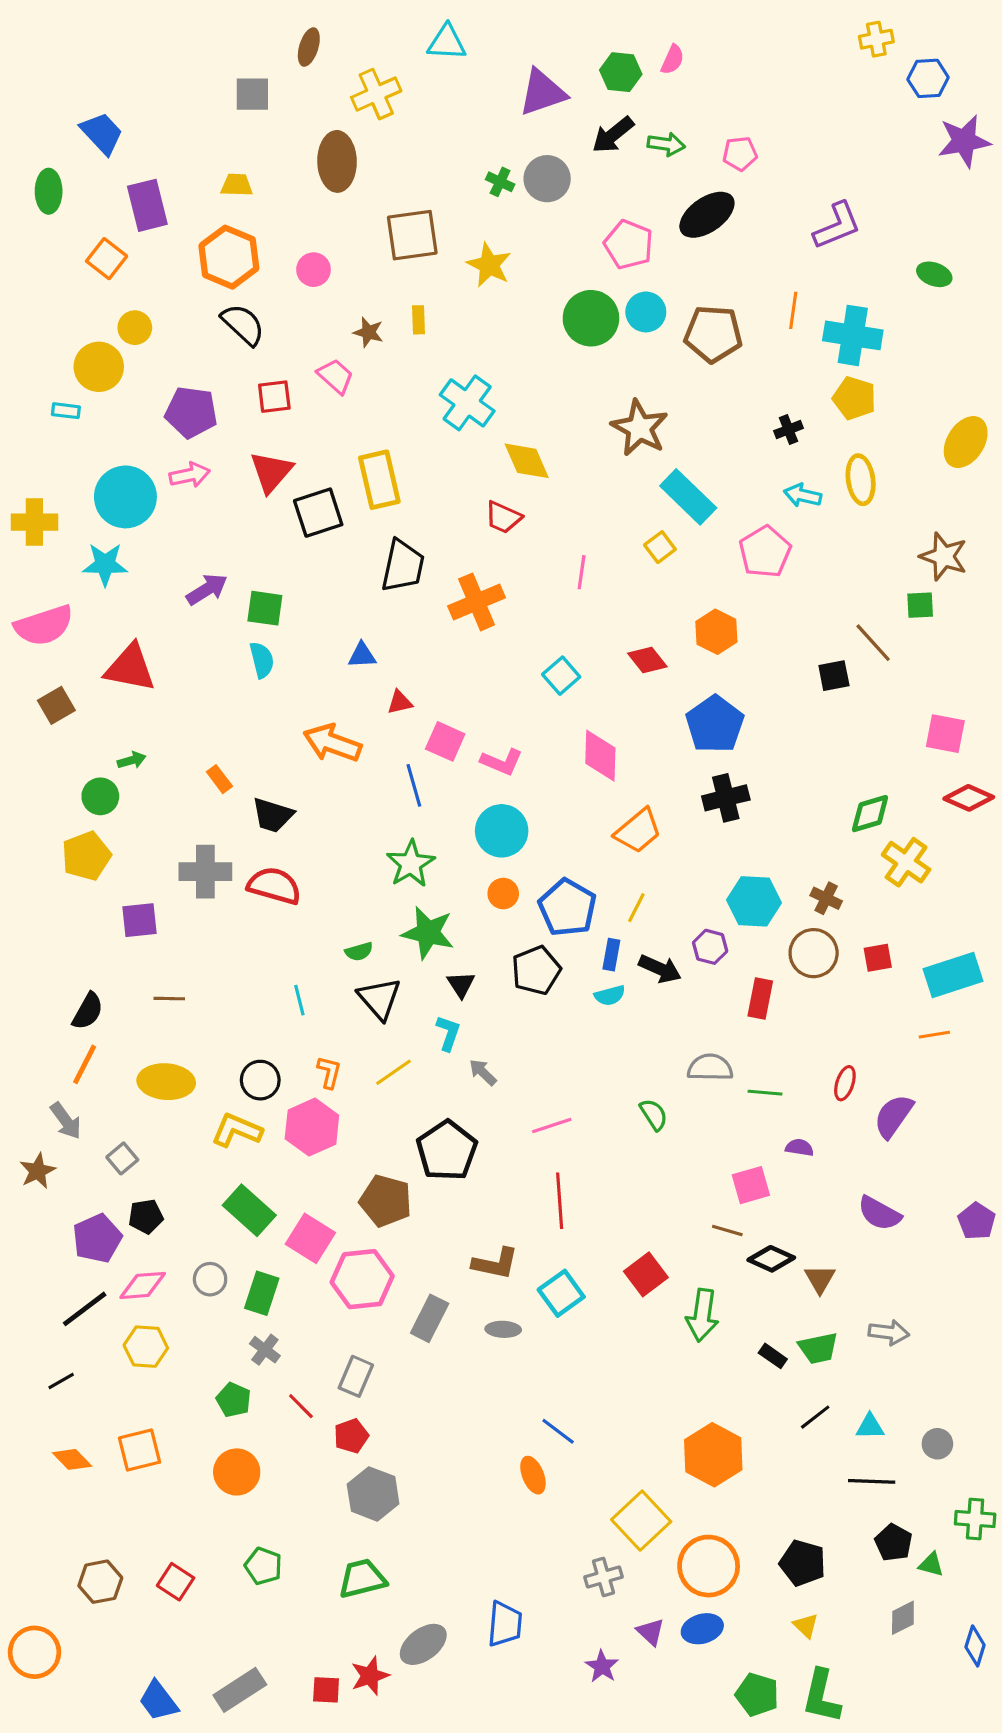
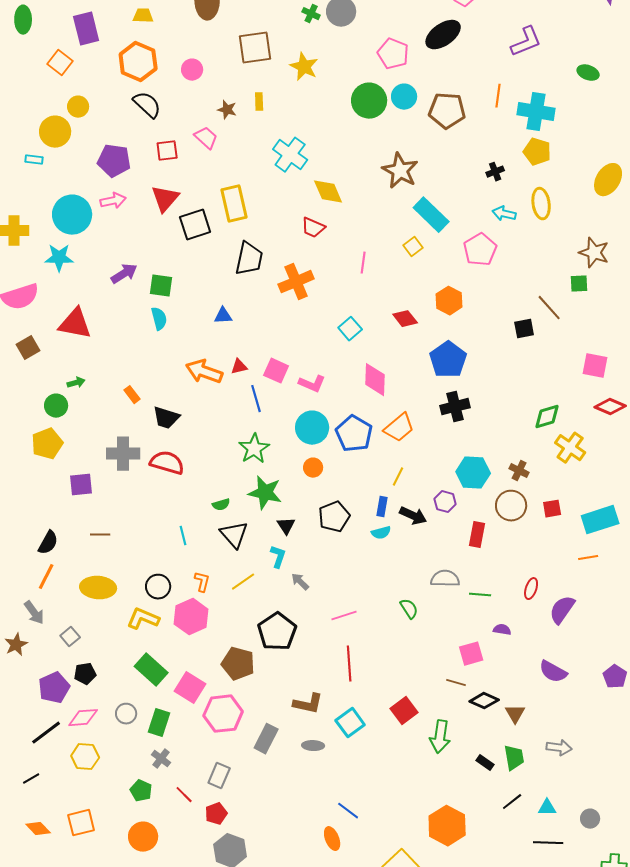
red triangle: (400, 702) -> (239, 367), moved
blue pentagon: (567, 908) -> (354, 434), moved
green trapezoid: (818, 1348) -> (514, 758), turned -88

